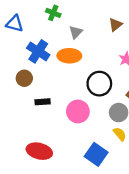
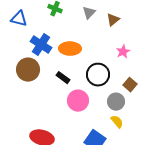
gray triangle: (76, 32) -> (89, 13), moved
brown circle: (24, 78) -> (28, 70), size x1.5
black rectangle: (43, 102) -> (63, 78), moved, turned 40

